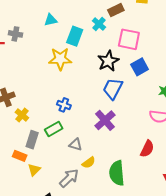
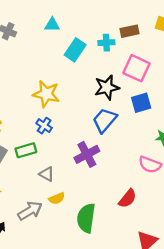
cyan cross: (99, 24) -> (106, 43), turned 32
yellow star: (60, 59) -> (46, 94), moved

